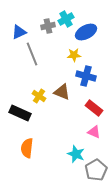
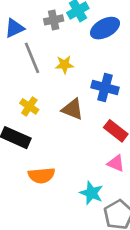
yellow star: (74, 55) -> (64, 65), moved
yellow cross: (39, 96) -> (29, 106), moved
orange semicircle: (27, 148) -> (41, 175), moved, turned -102

